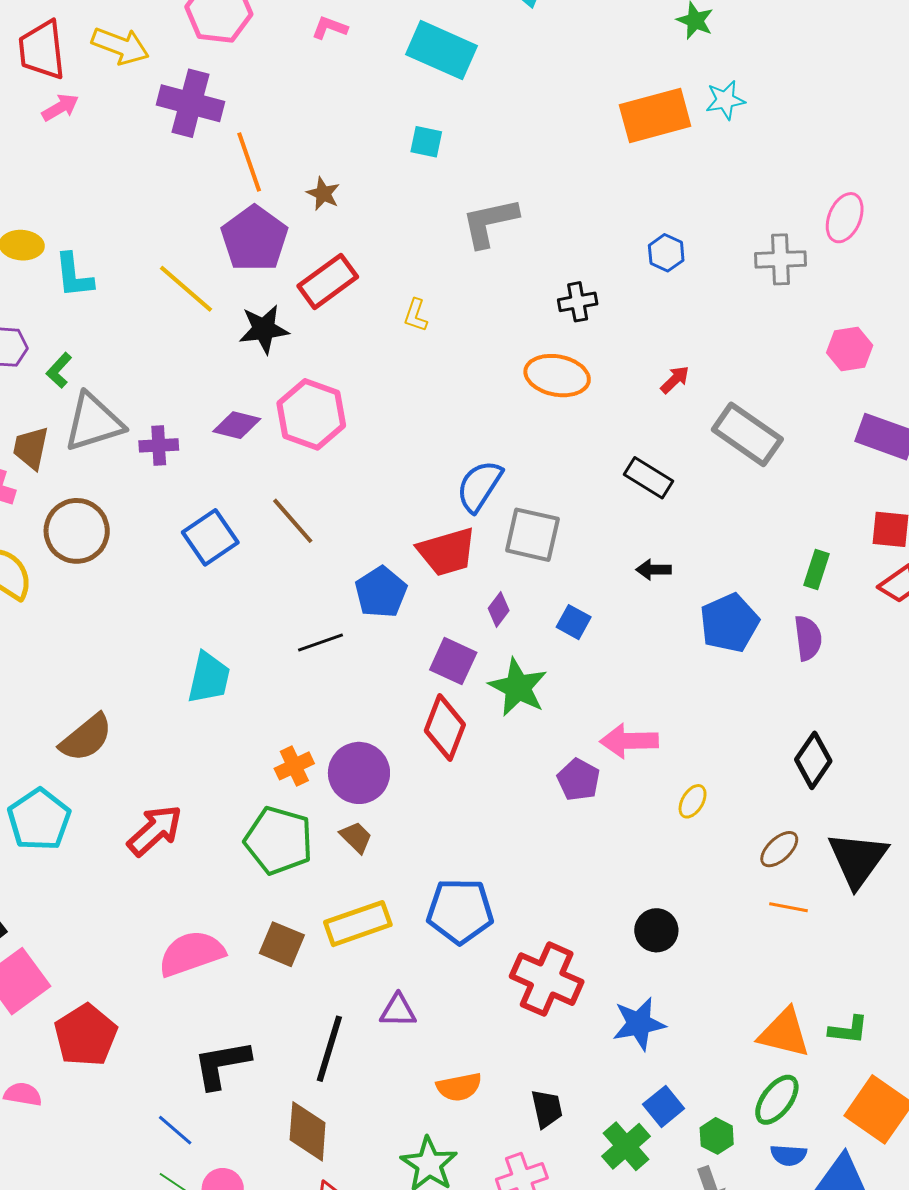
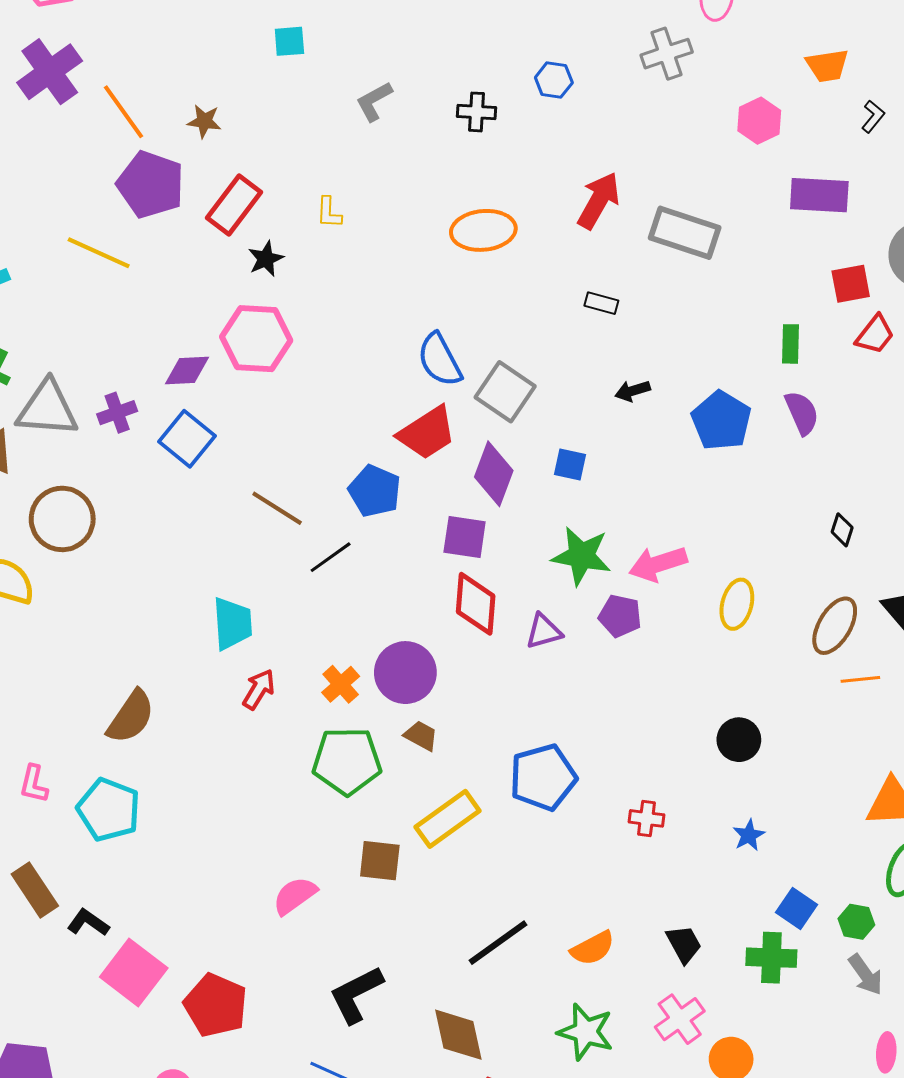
purple cross: (190, 103) -> (50, 72), turned -34
gray L-shape: (490, 222) -> (374, 101), size x0.7
black cross: (578, 302) -> (476, 112), moved, turned 30
black star: (264, 329) -> (266, 259), moved, size x0.7
red arrow: (675, 380) -> (599, 201), size x1.8
gray triangle: (94, 422) -> (47, 409), turned 38
black rectangle: (649, 478) -> (601, 303), size x0.7
blue semicircle: (479, 486) -> (440, 360), turned -44
brown line: (293, 521) -> (277, 508), moved
gray square: (532, 535) -> (505, 392), turned 38
blue square: (210, 537) -> (187, 439), moved
purple diamond: (499, 609) -> (494, 474), size x1.8
green star: (518, 687) -> (581, 556), moved
black diamond: (813, 760) -> (842, 530), size x0.6
yellow ellipse: (693, 801) -> (737, 604), size x1.4
red arrow: (155, 830) -> (259, 689), moved, size x0.7
brown ellipse: (779, 849) -> (835, 626), size x1.4
pink semicircle: (191, 953) -> (295, 896), size x0.7
red cross: (547, 979) -> (646, 818), size x0.5
purple triangle: (398, 1011) -> (544, 631), moved
blue star: (639, 1024) -> (749, 835), size x0.6
black line: (329, 1049) -> (498, 943), moved, turned 54
green cross: (626, 1146) -> (771, 958), turned -30

